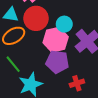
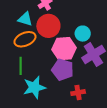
cyan circle: (64, 24) -> (83, 34), moved
green line: (13, 64) -> (21, 66), turned 30

